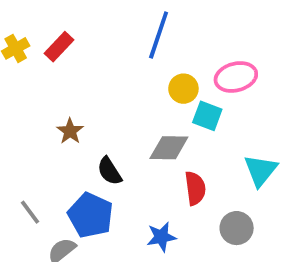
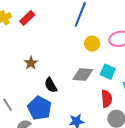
cyan square: (207, 116) -> (108, 72), moved
red semicircle: (195, 188) -> (107, 99), moved

